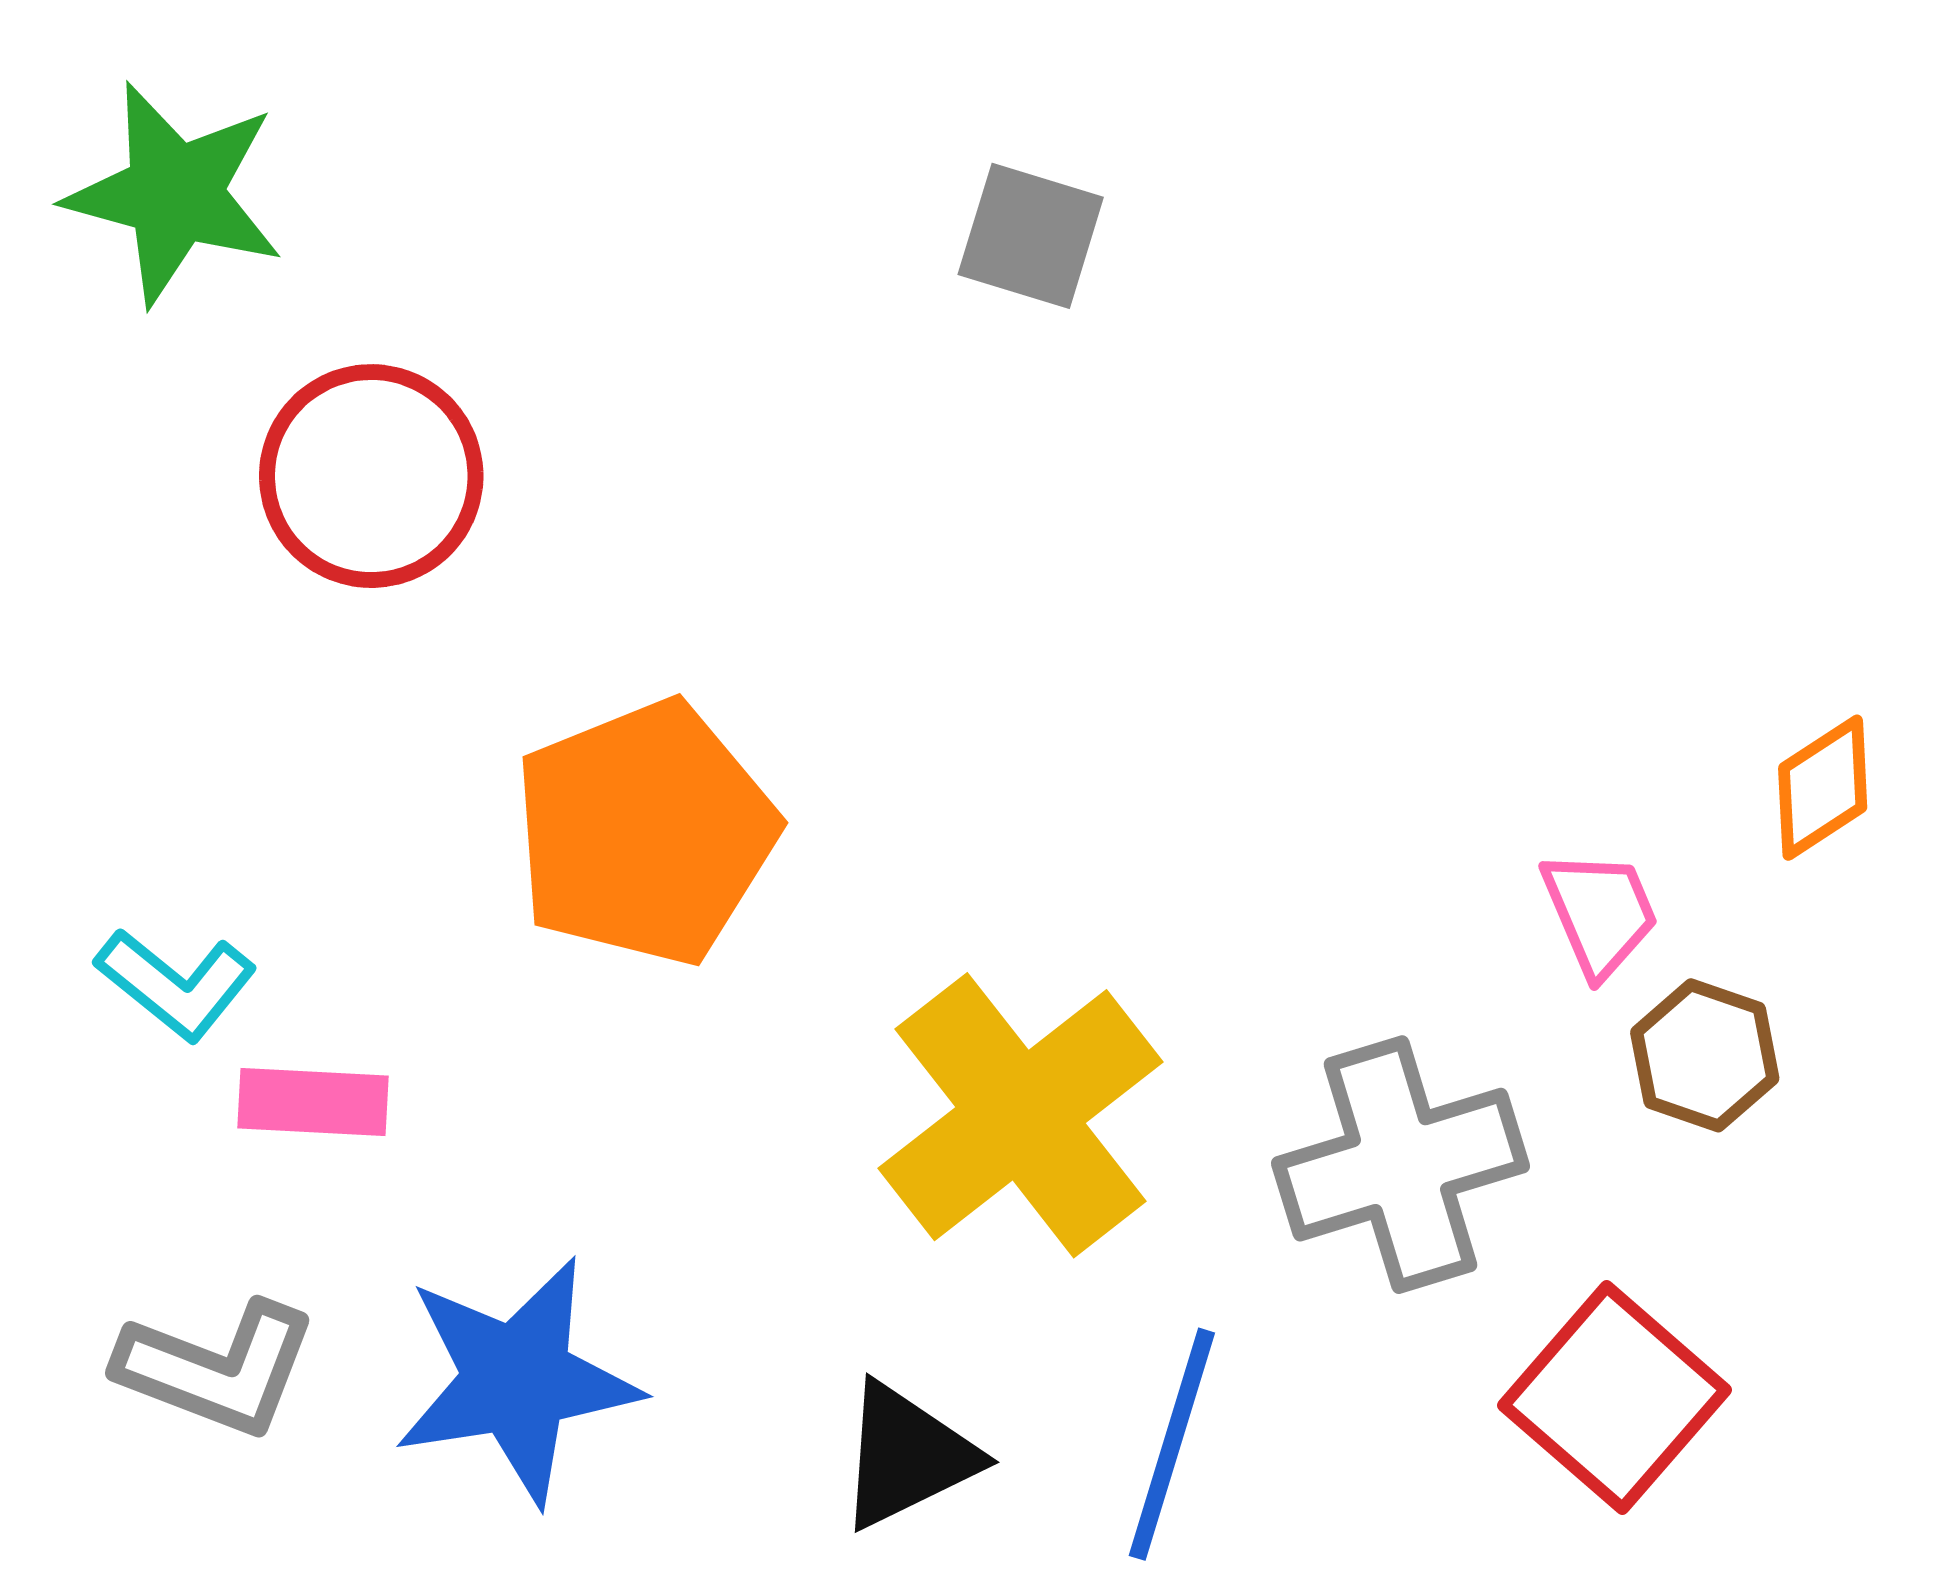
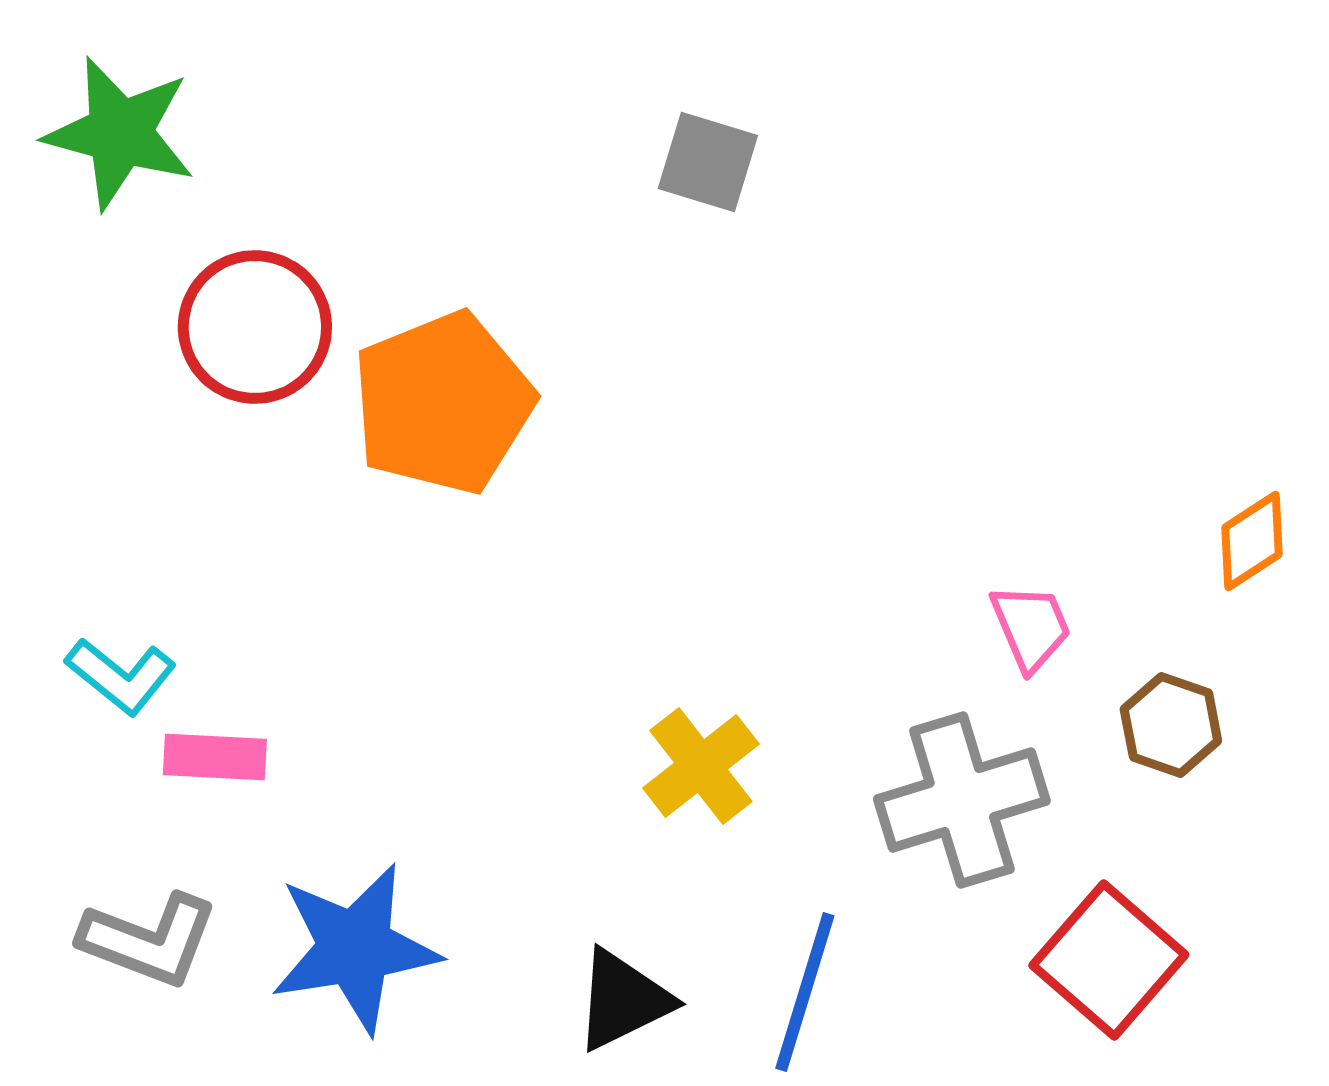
orange pentagon: (645, 833) -> (443, 403), moved
pink trapezoid: (1600, 913) -> (1031, 627), moved
yellow cross: (1021, 1115) -> (701, 766), size x0.6

